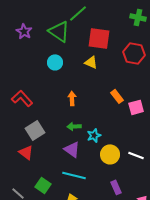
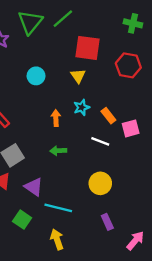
green triangle: (59, 31) -> (30, 22), moved, turned 35
yellow triangle: (91, 62) -> (78, 76), turned 32
cyan star: (94, 135) -> (82, 107), moved
purple triangle: (72, 149) -> (34, 187), moved
white line: (136, 155) -> (100, 141), moved

